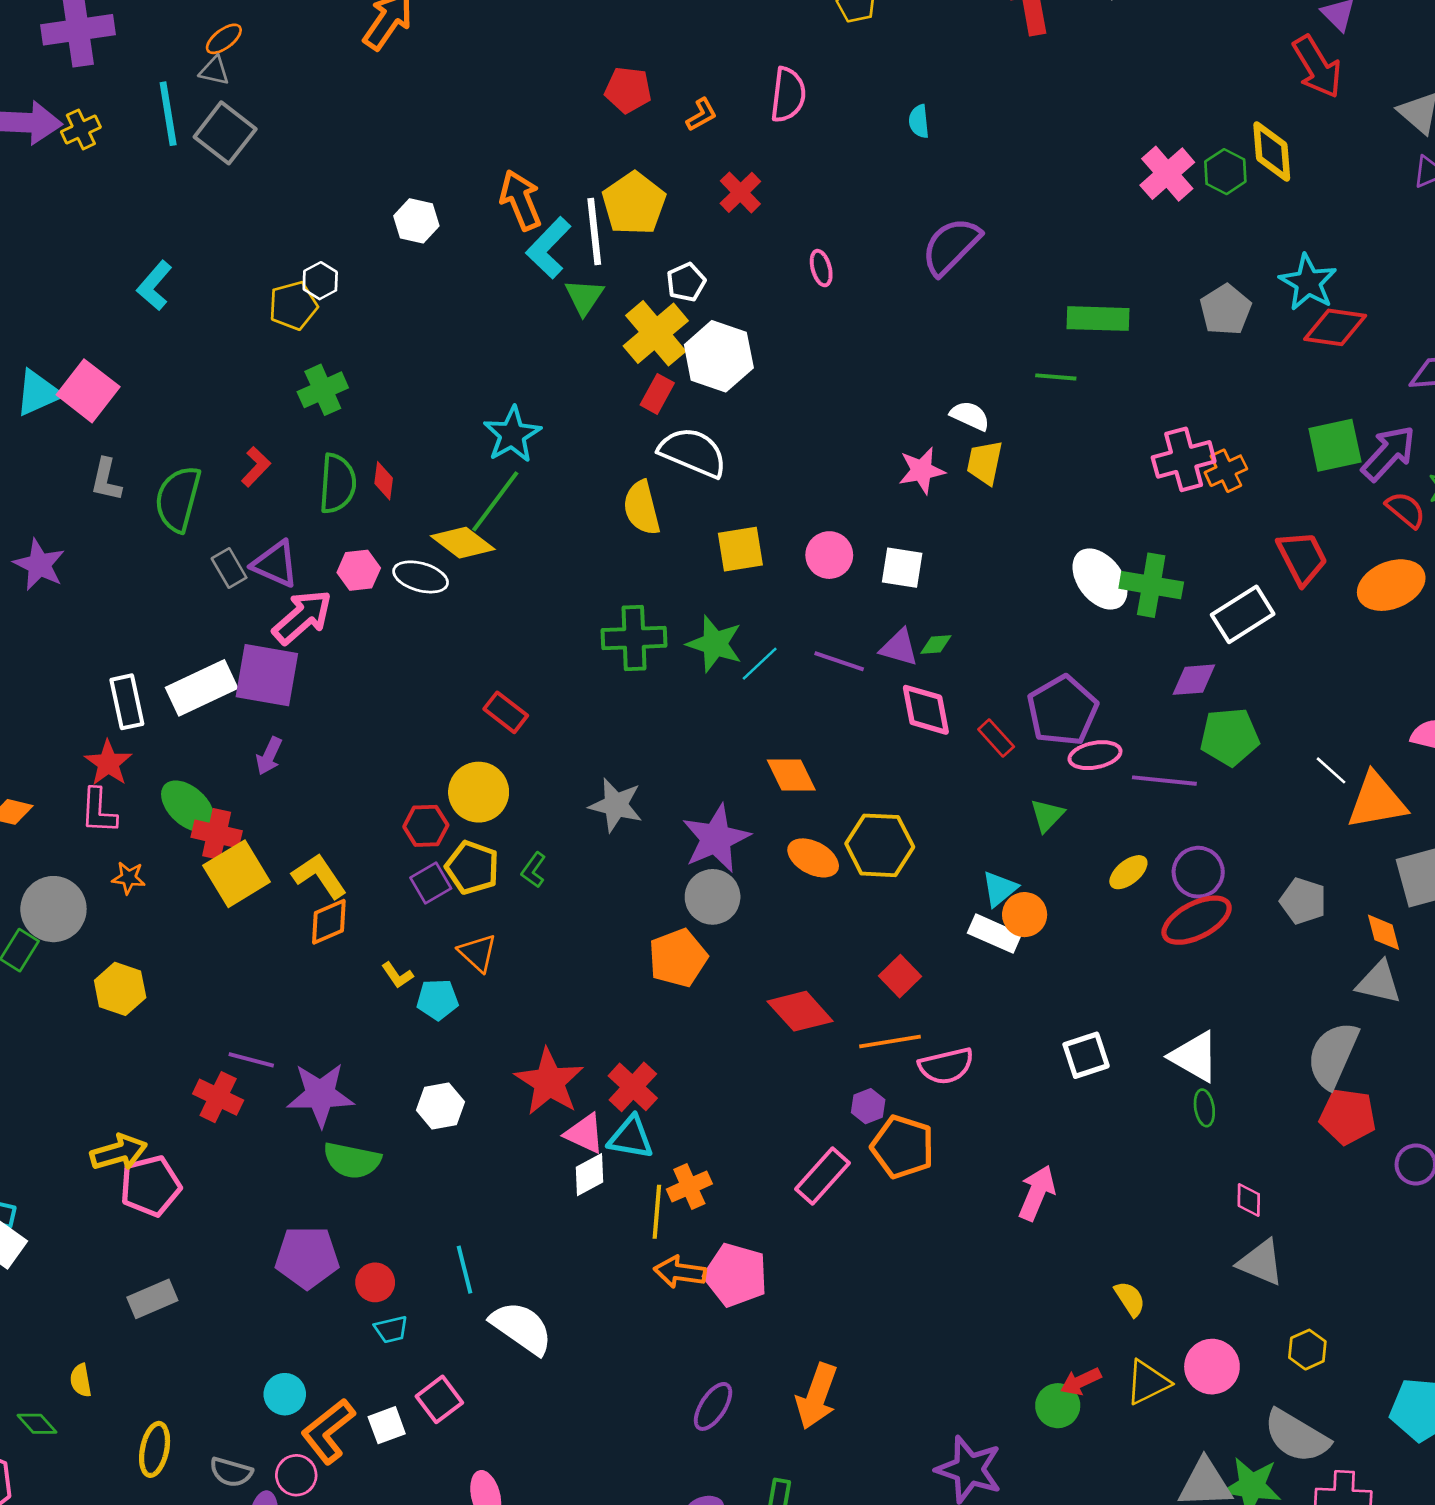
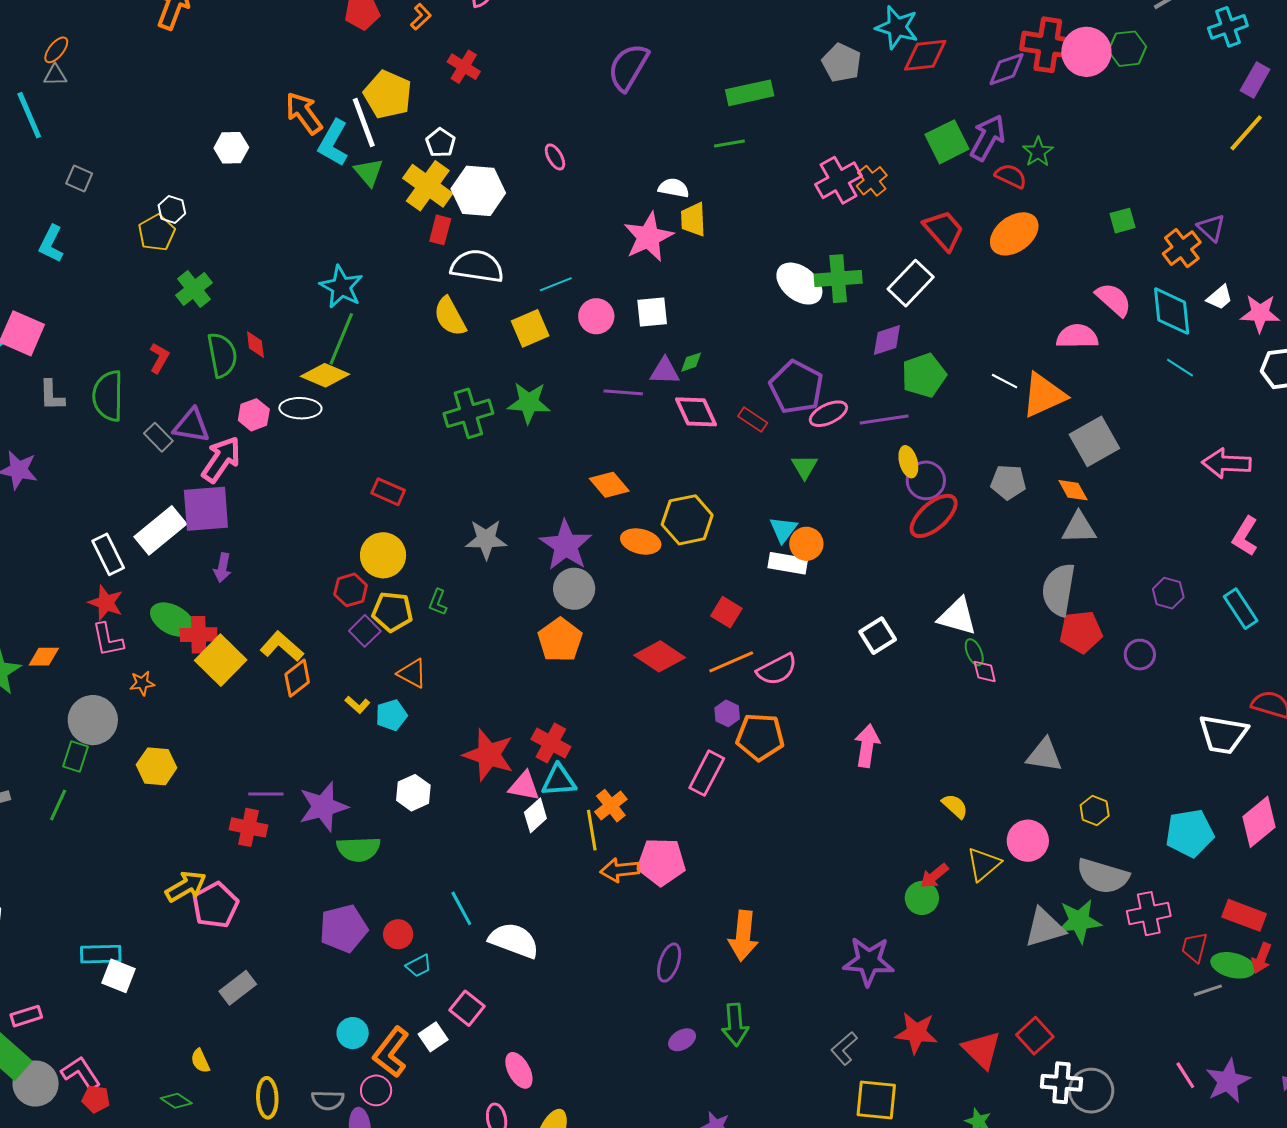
gray square: (225, 133) -> (79, 178), moved, size x0.6
pink ellipse: (821, 268) -> (555, 157), moved
pink star: (922, 470) -> (648, 237), size x1.4
cyan line: (760, 664) -> (556, 284), moved, turned 36
yellow ellipse: (1128, 872) -> (908, 462), moved, turned -52
pink diamond: (1249, 1200) -> (985, 671), moved

